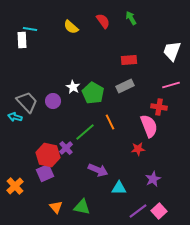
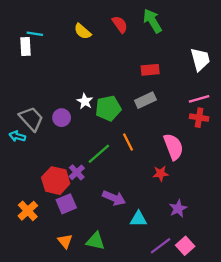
green arrow: (131, 18) -> (152, 21), size x1.5
white trapezoid: (172, 51) -> (200, 59), turned 145
green pentagon: (93, 93) -> (108, 108), turned 30
red cross: (159, 107) -> (199, 118), moved
purple square: (45, 173) -> (66, 204), moved
orange cross: (15, 186) -> (28, 211), moved

